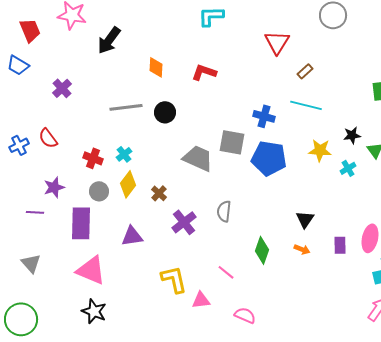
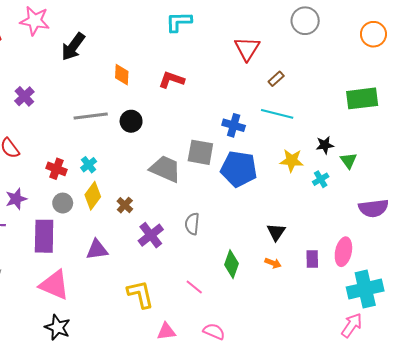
pink triangle: (201, 300) -> (166, 331), moved

